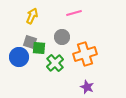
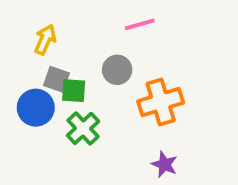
yellow arrow: (32, 16) -> (45, 40), moved
green cross: (55, 63) -> (83, 128), moved

